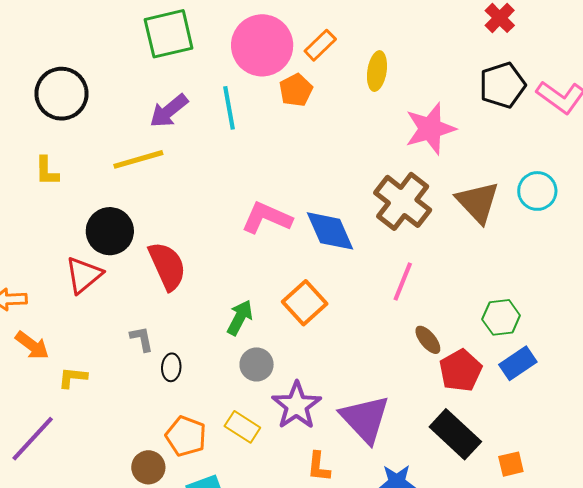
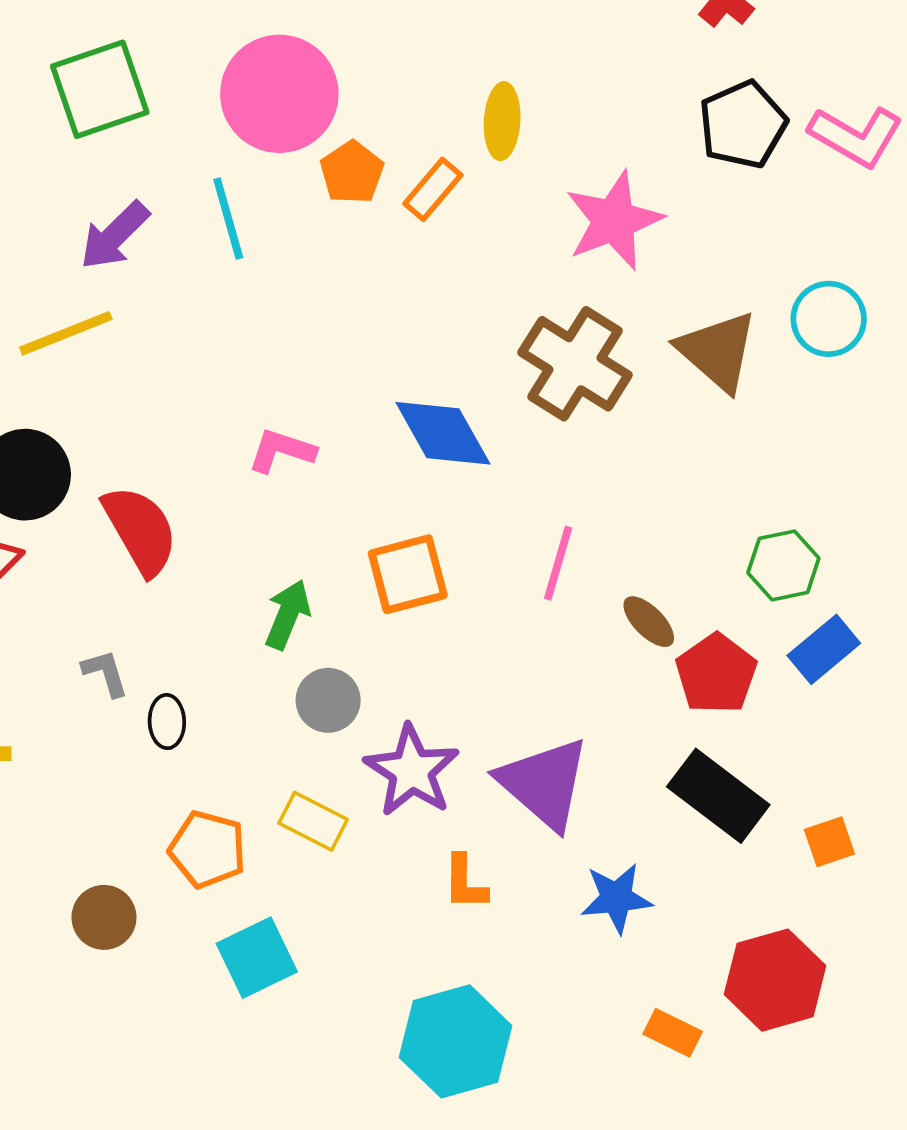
orange rectangle: (320, 45) -> (433, 189), moved
pink L-shape: (267, 218) -> (282, 451), moved, size x0.7
pink line: (403, 282) -> (558, 563), moved
orange square: (305, 303) -> (408, 574), turned 33
brown circle: (148, 467) -> (104, 917), moved

